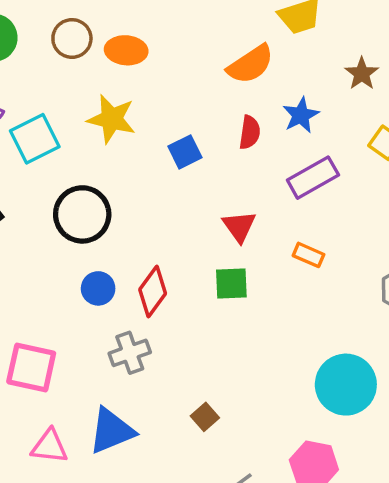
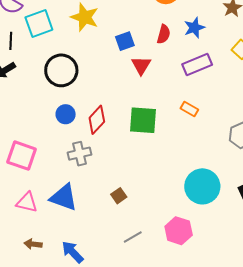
red triangle: (239, 226) -> (141, 65), moved
green square: (231, 284) -> (143, 120), size x1.4
blue triangle: (111, 431) -> (64, 197), turned 36

